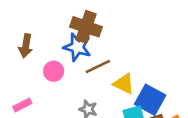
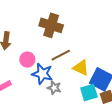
blue star: (77, 47) -> (42, 74), moved

